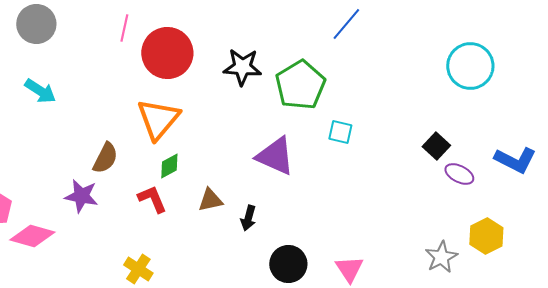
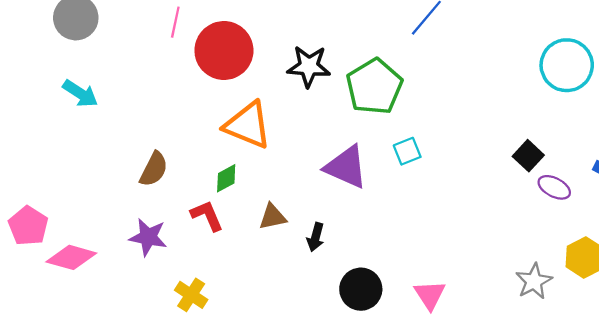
orange triangle: (158, 119) -> (248, 125), moved, turned -48
cyan square: (340, 132) -> (407, 151), moved, turned -35
purple star: (81, 196) -> (148, 237), moved

